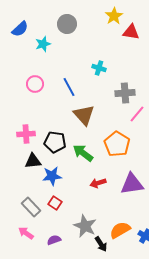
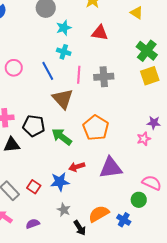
red triangle: (131, 32) -> (100, 33), moved
cyan star: (43, 44) -> (64, 28), moved
cyan cross: (99, 68) -> (64, 52), moved
pink line: (137, 114) -> (79, 75), moved, turned -36
blue star: (52, 176) -> (60, 182), moved
gray star: (85, 226) -> (64, 210), size x0.6

